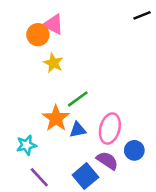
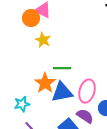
green line: (78, 99) -> (62, 68), turned 36
blue triangle: (78, 130) -> (62, 92), size x1.6

